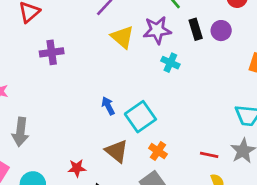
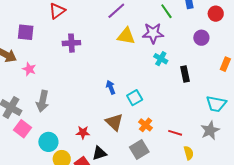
black rectangle: (196, 29) -> (185, 74), moved
yellow triangle: (122, 37) -> (126, 36), turned -36
cyan square: (140, 117) -> (135, 98), size x0.7
red line: (209, 155) -> (175, 133), moved

